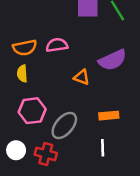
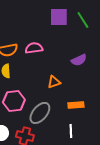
purple semicircle: (113, 60) -> (79, 60), size x0.7
orange triangle: (82, 77) -> (54, 82), moved, turned -40

